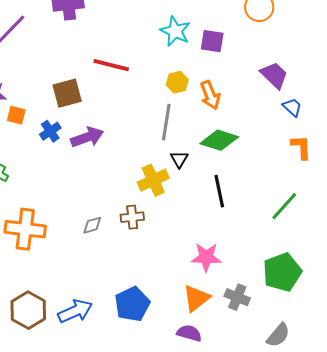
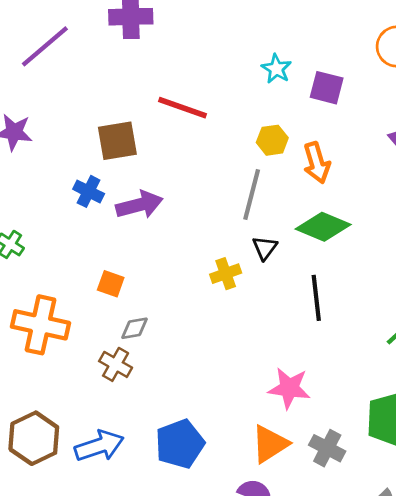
cyan star: (175, 31) -> (276, 69), size x0.7
orange square: (16, 115) -> (111, 284), moved
blue cross: (50, 131) -> (89, 191), turned -35
yellow cross: (153, 180) -> (226, 274), size x0.7
brown cross: (132, 217) -> (116, 364), moved, turned 30

